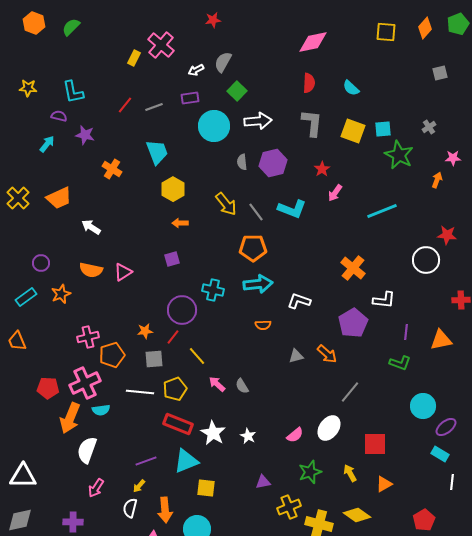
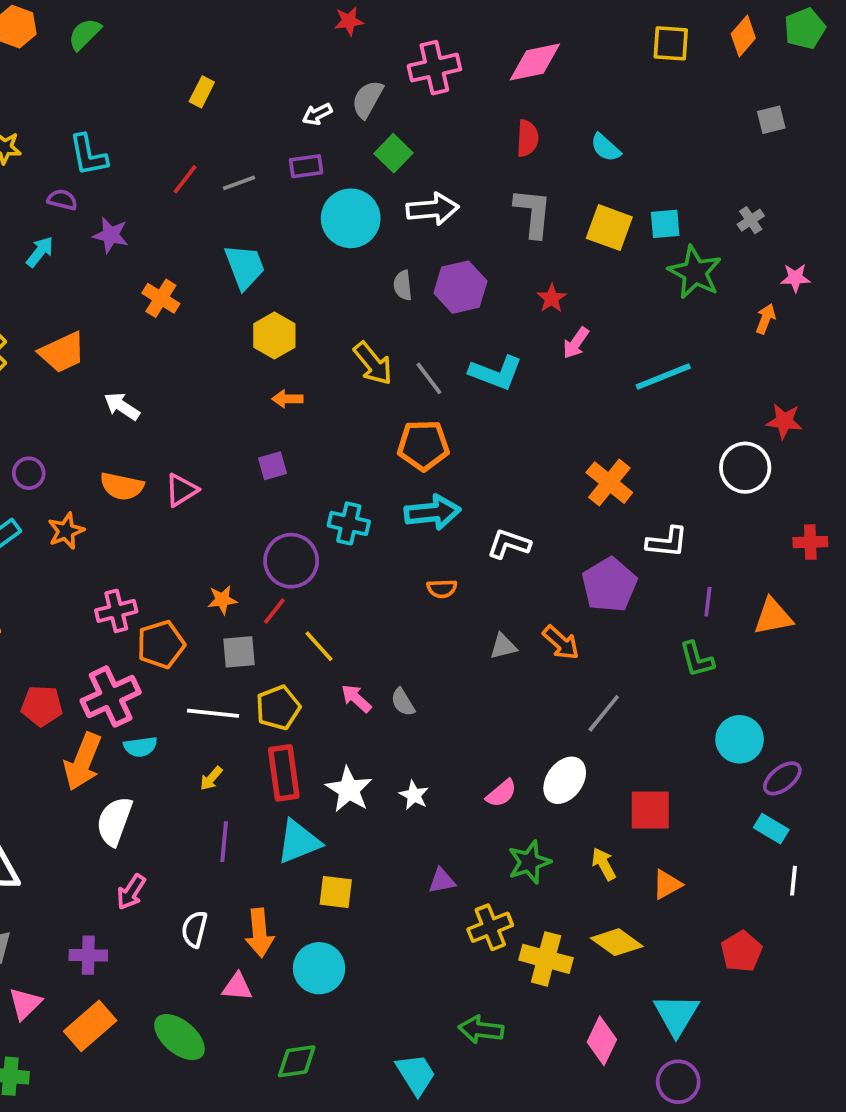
pink cross: (161, 45) -> (434, 68), moved, turned 36
green L-shape: (400, 363) -> (697, 659), turned 55
red rectangle: (178, 424) -> (284, 773), turned 60
purple line: (146, 461) -> (224, 842), turned -65
yellow arrow: (139, 486) -> (211, 778), moved

